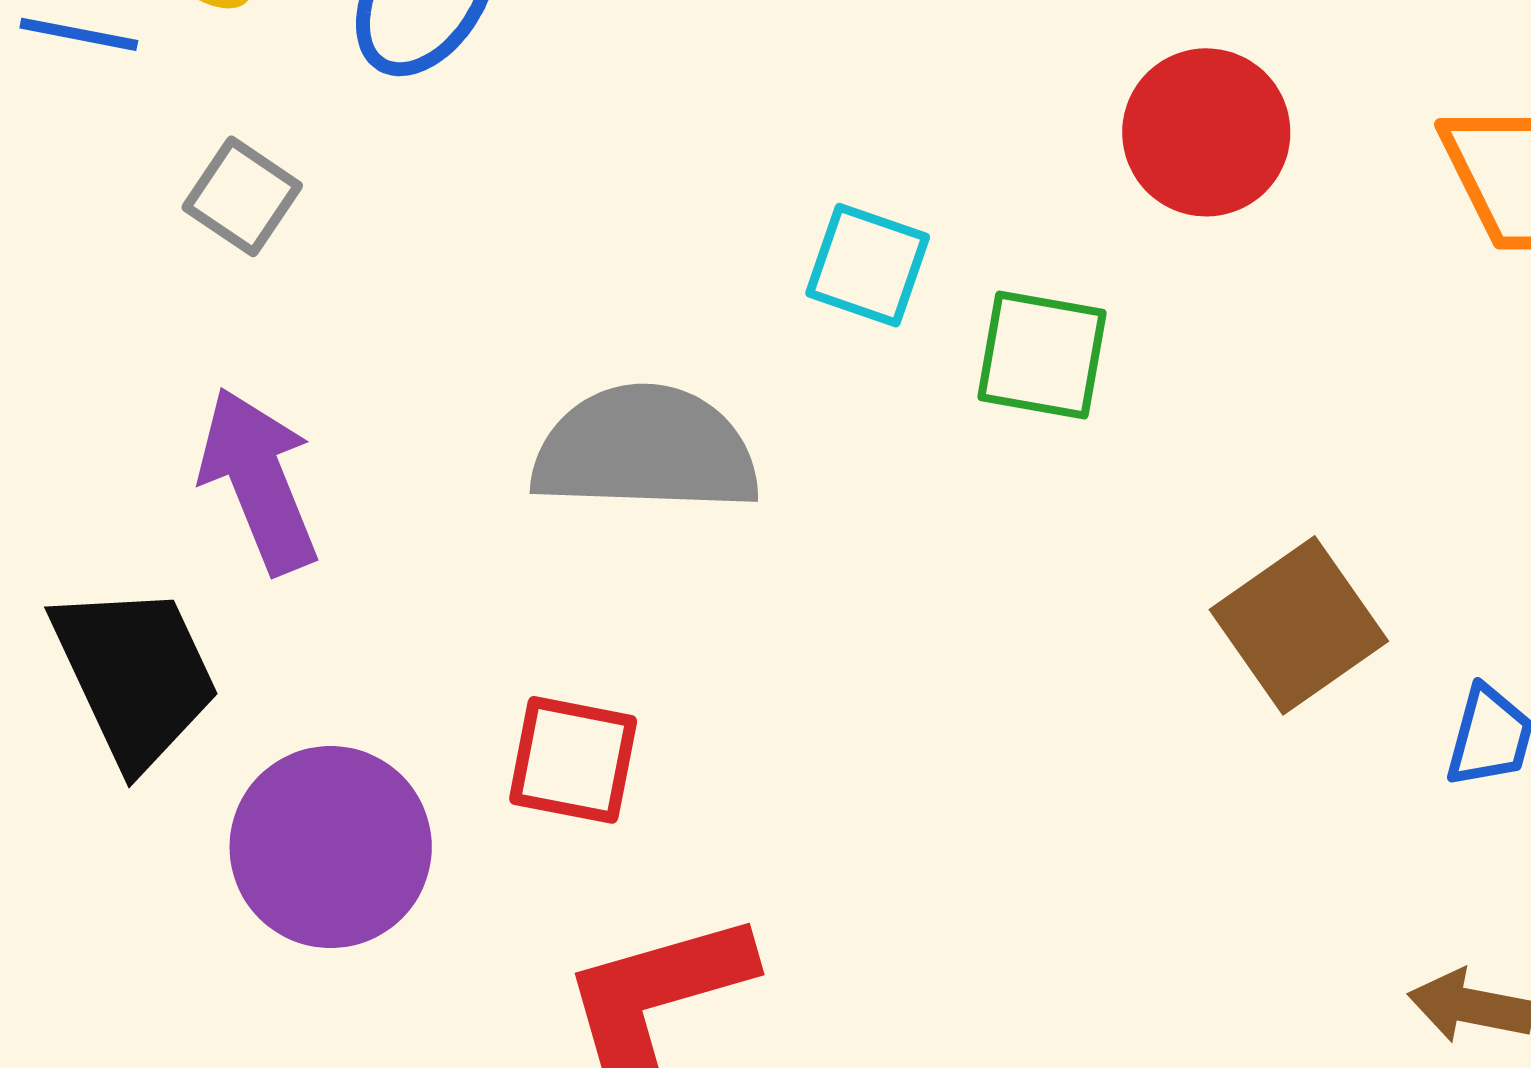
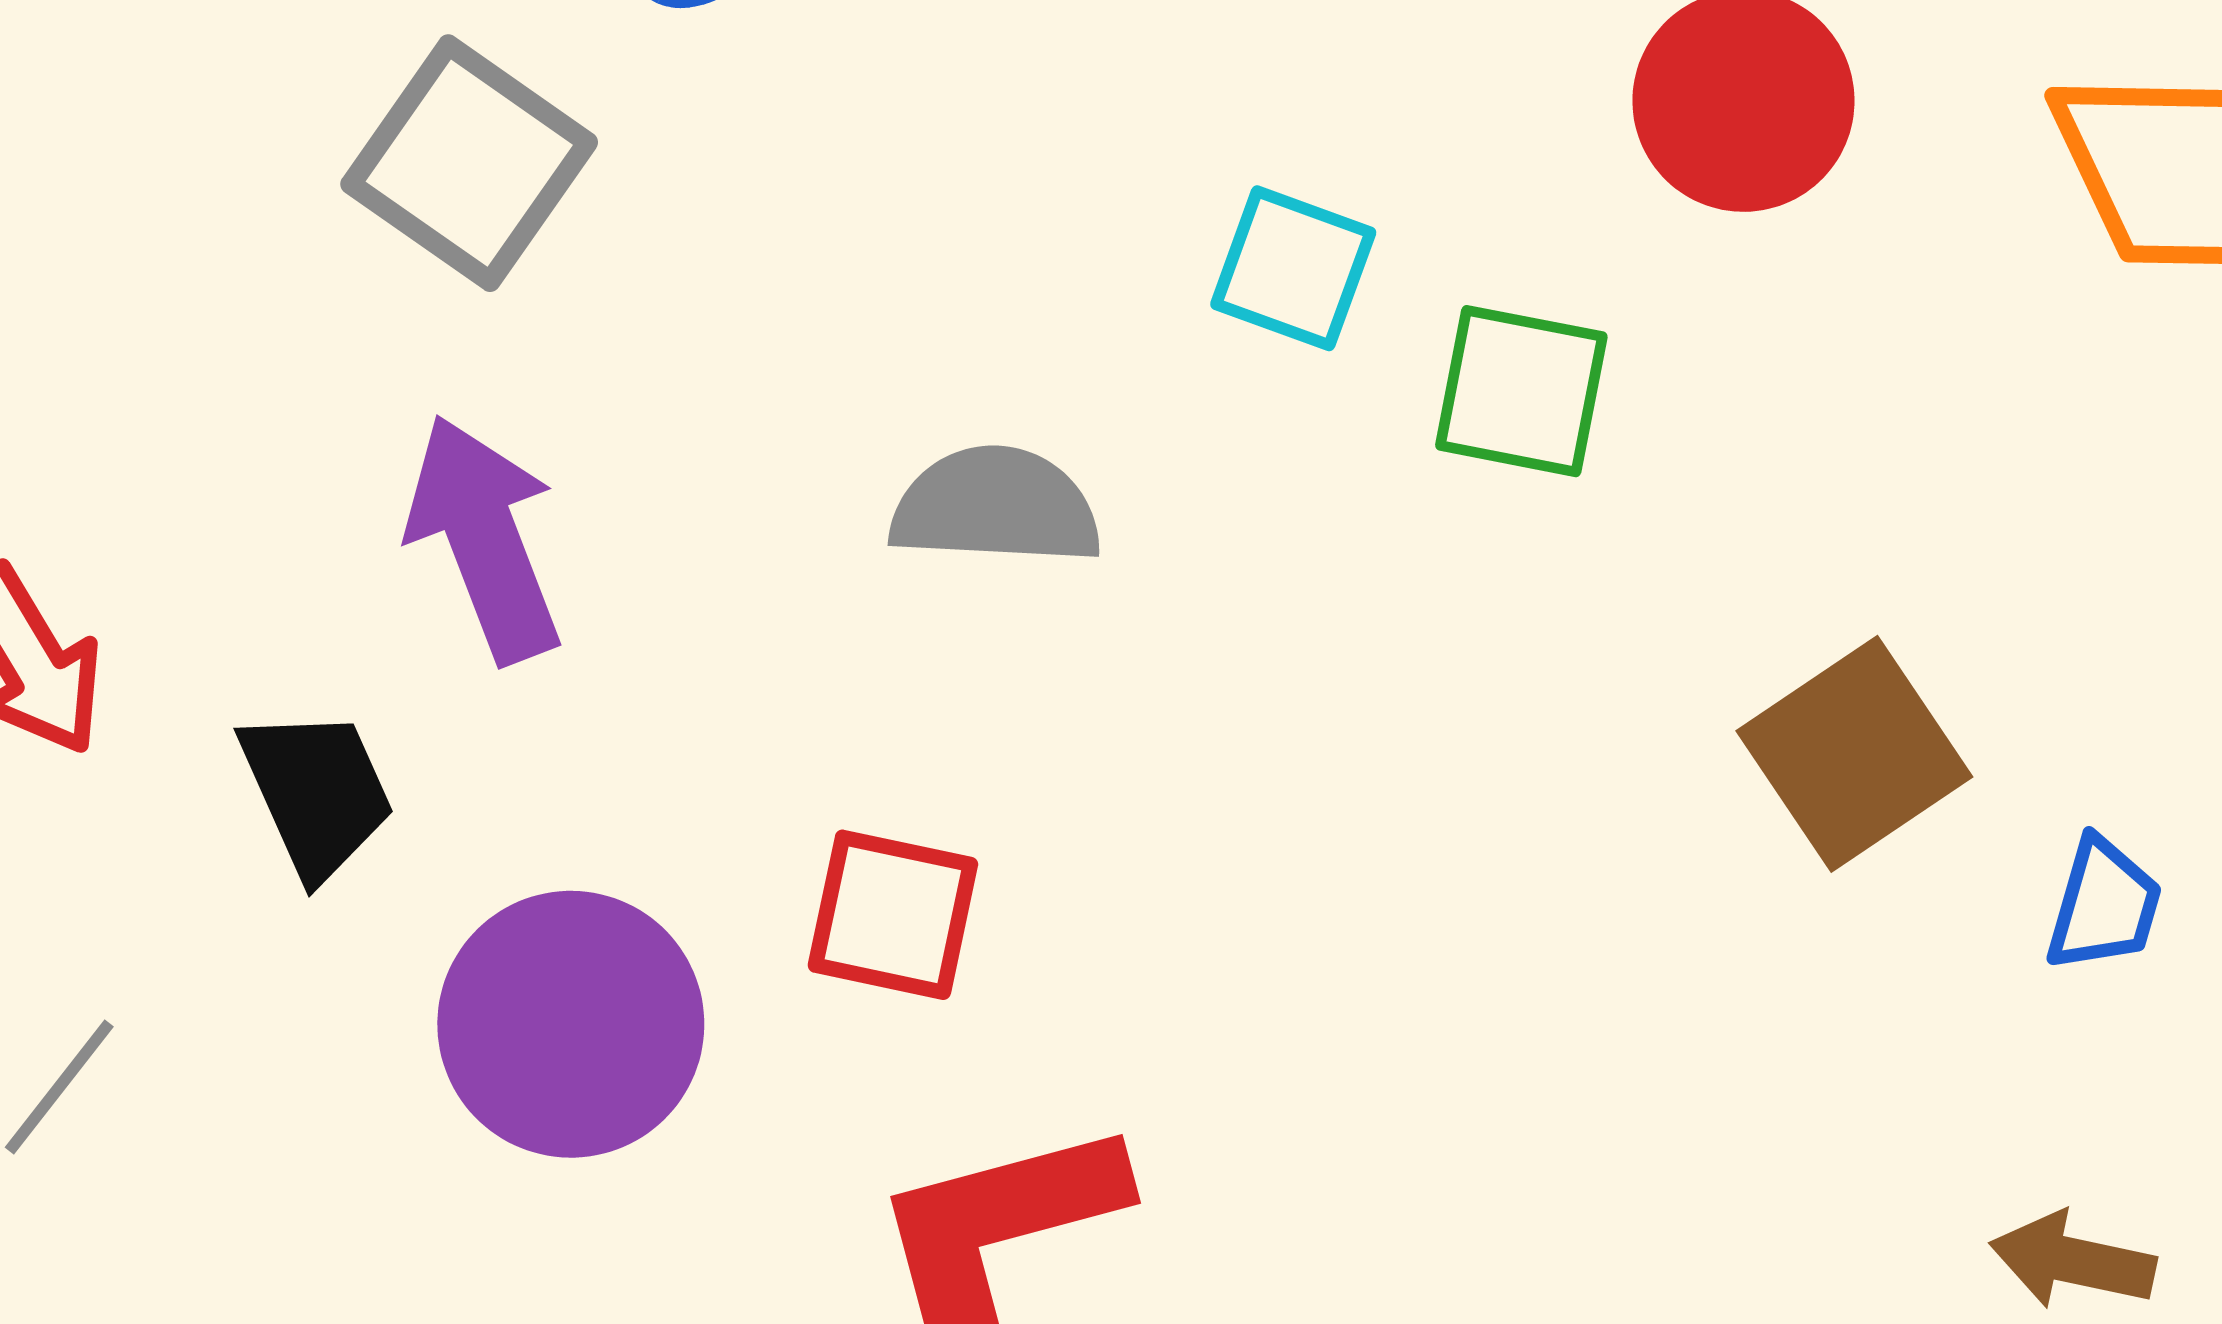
gray square: (242, 196) -> (469, 163), size x1.6
gray semicircle: (645, 449) -> (996, 507), size x0.7
black trapezoid: (135, 675) -> (317, 793), size x0.7

